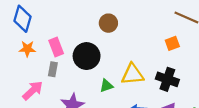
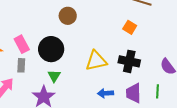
orange square: (172, 43) -> (130, 27), turned -32
green triangle: (106, 86) -> (54, 76), moved, turned -32

